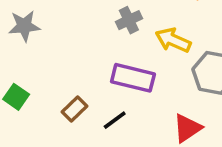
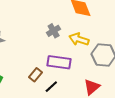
brown rectangle: (74, 109) -> (36, 75), moved

